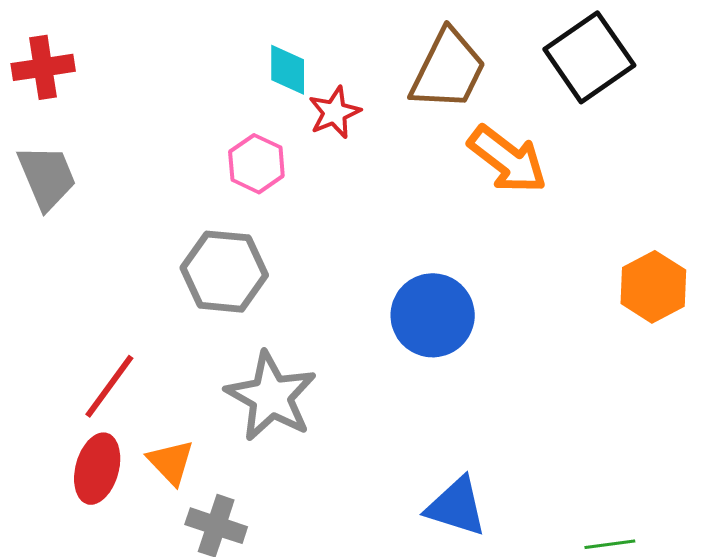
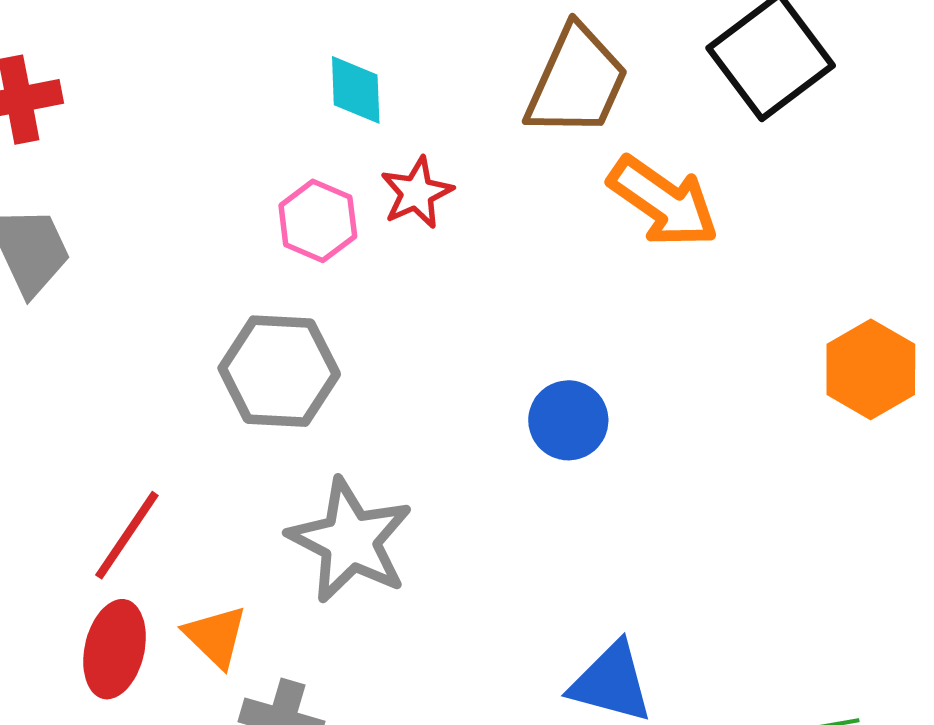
red star: (335, 112) -> (417, 193), moved
blue circle: (433, 315) -> (568, 420), size x0.7

